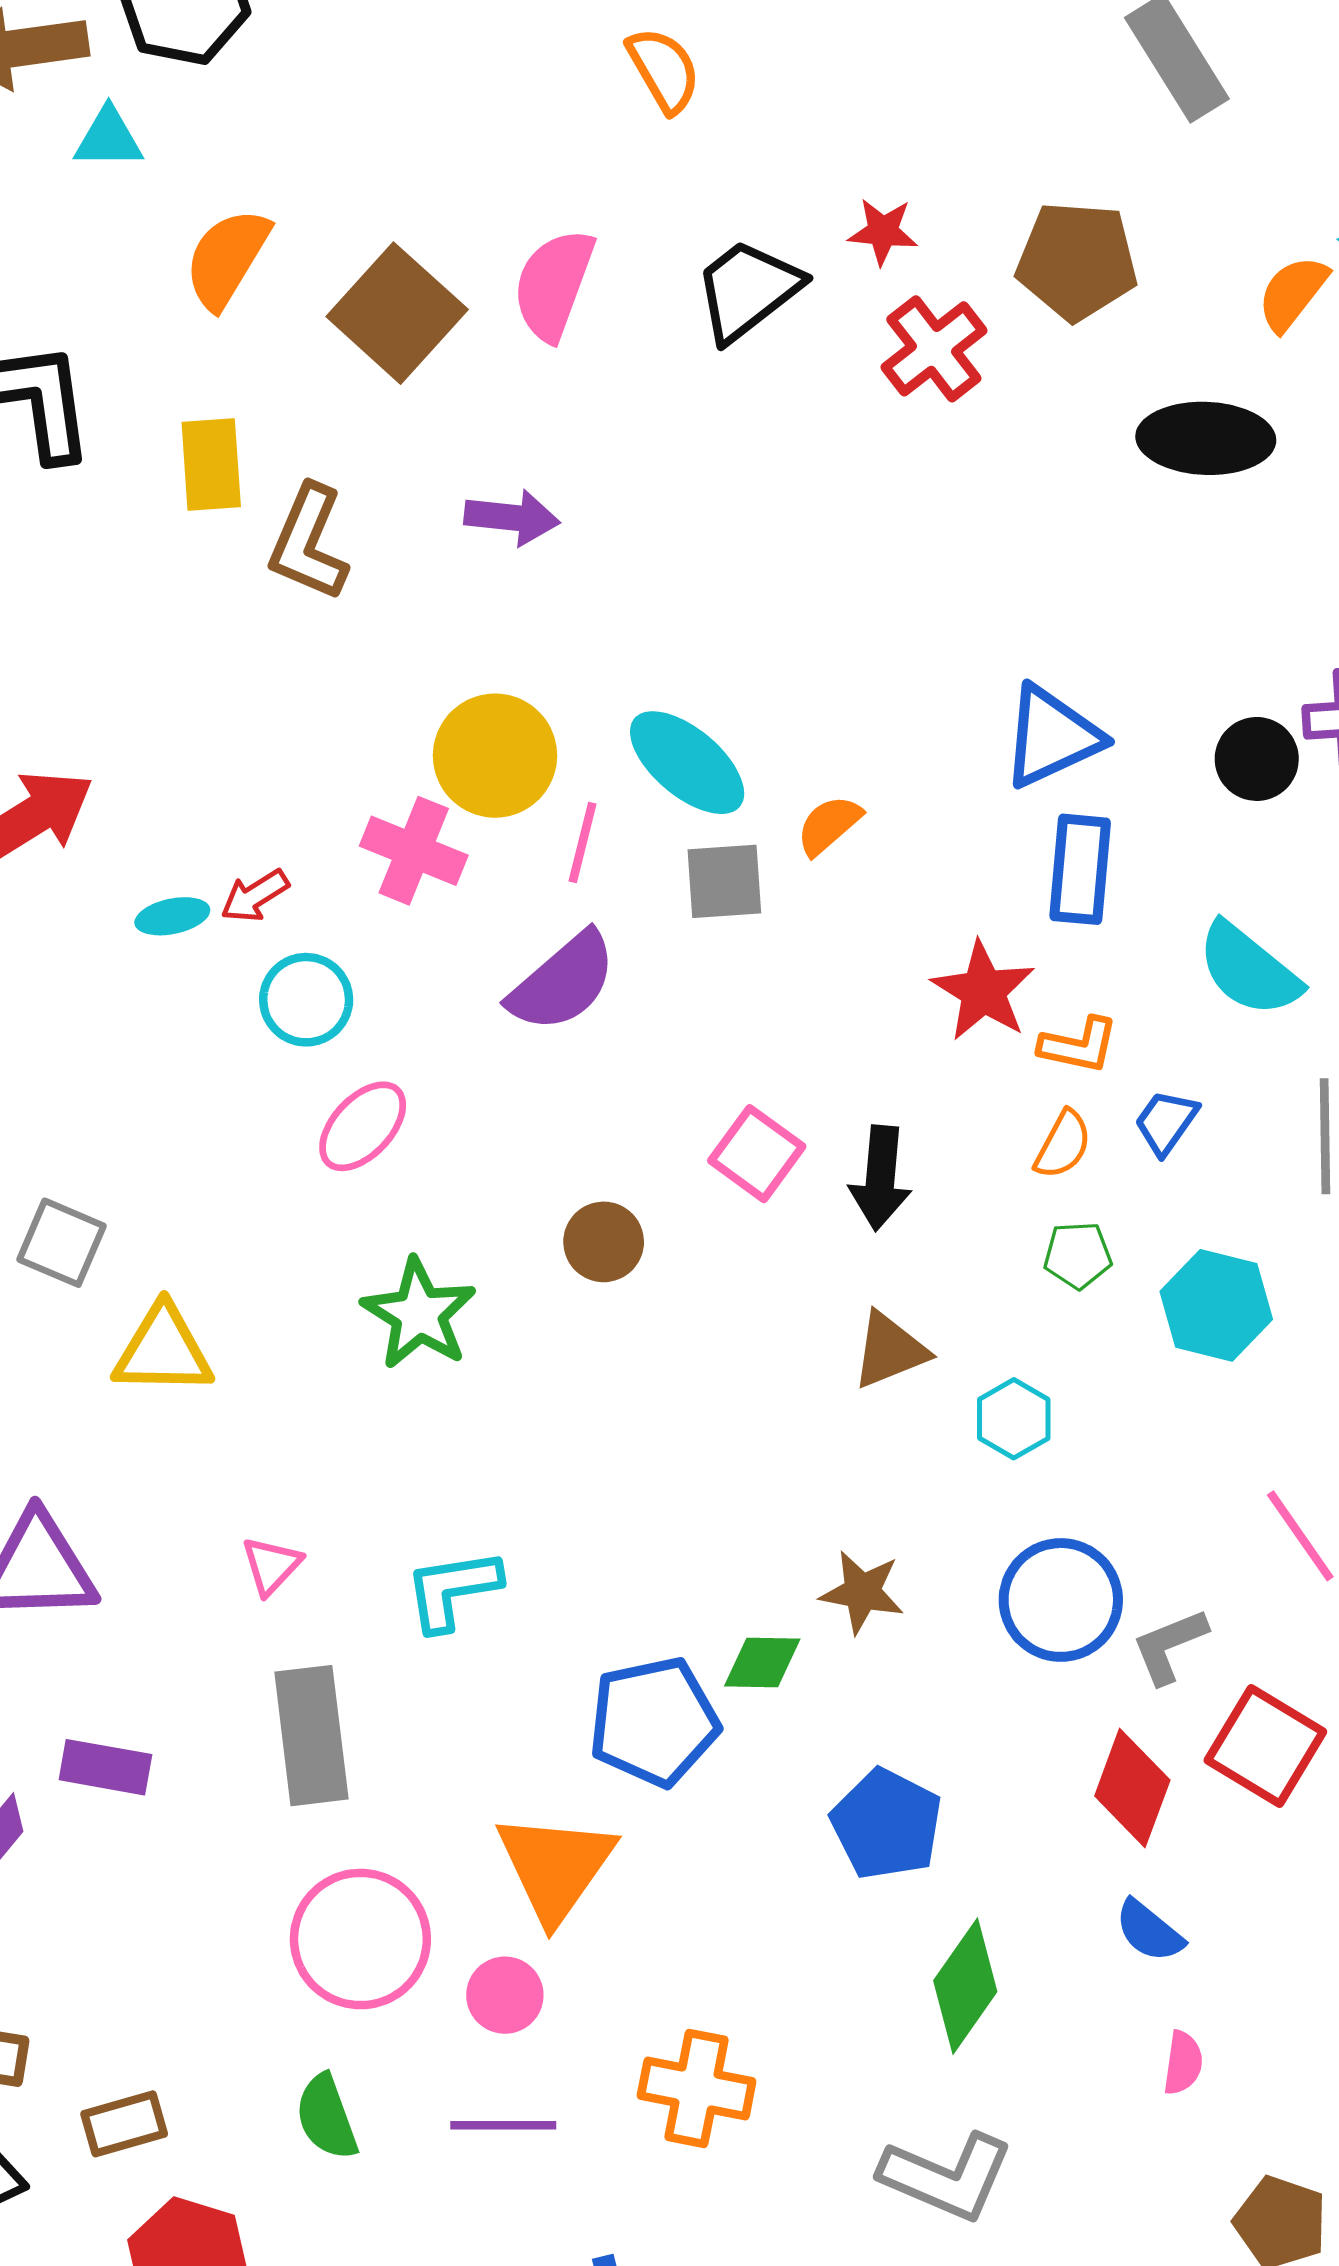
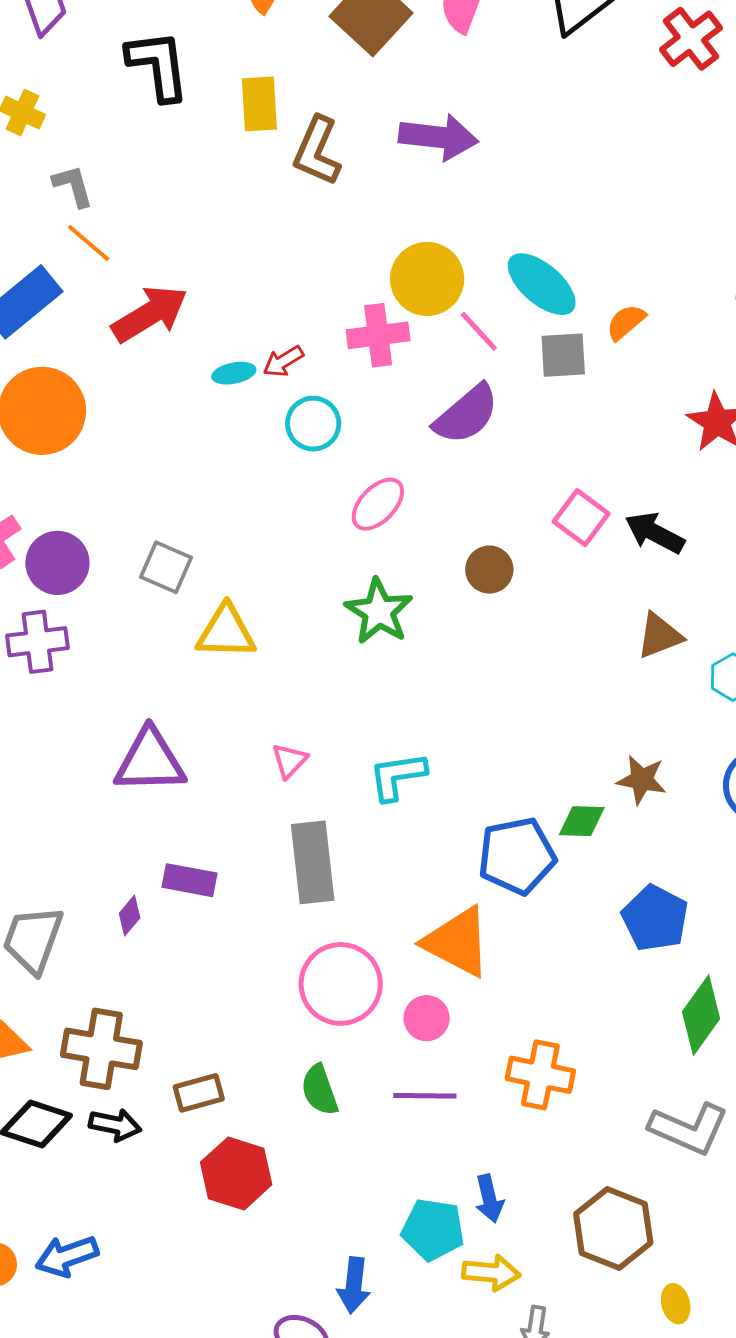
purple arrow: (512, 517) -> (438, 137), size x1.4
pink line: (583, 843) -> (479, 331), turned -57
pink cross: (414, 851) -> (378, 335), turned -30
pink ellipse: (363, 1126) -> (378, 504), moved
black arrow: (880, 1178) -> (655, 533), turned 112
orange triangle: (555, 1867) -> (457, 942), turned -38

